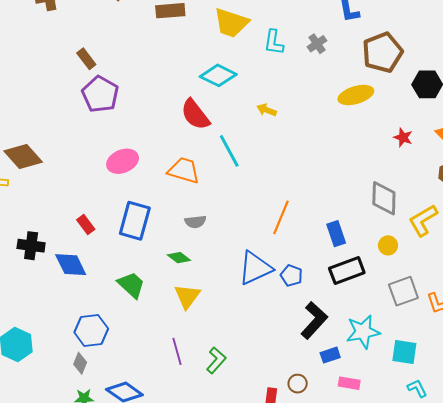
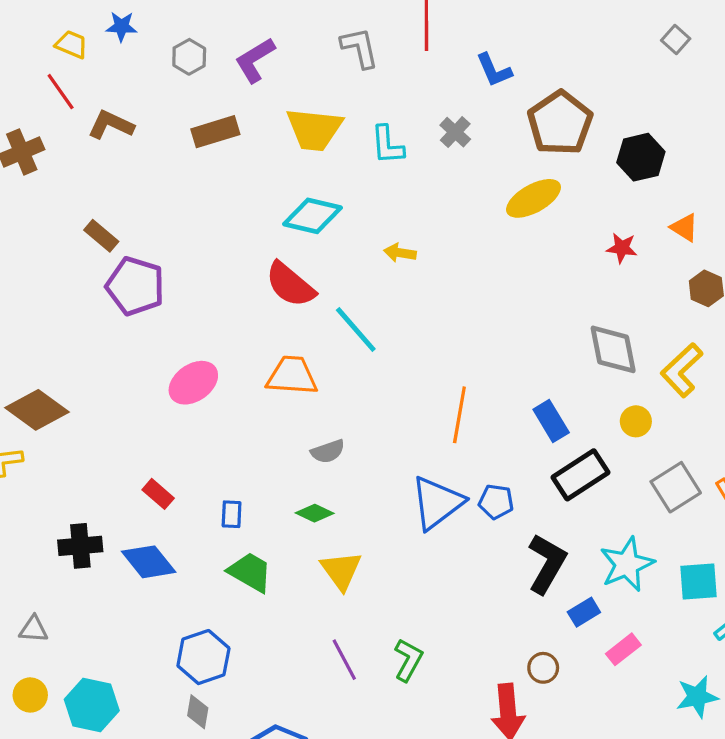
blue rectangle: (135, 221) -> (232, 514), moved, size x0.5
pink rectangle: (349, 383) -> (623, 649), turned -35

